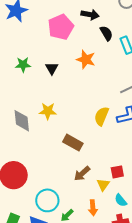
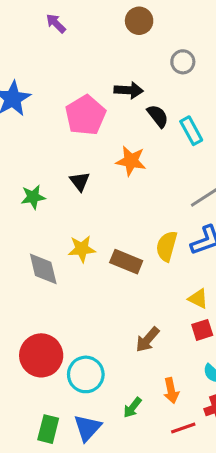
green star: (23, 65) -> (33, 197), moved
brown rectangle: (73, 143) -> (126, 262), moved
yellow triangle: (103, 185) -> (198, 299), moved, turned -32
cyan circle: (47, 200) -> (86, 374), moved

